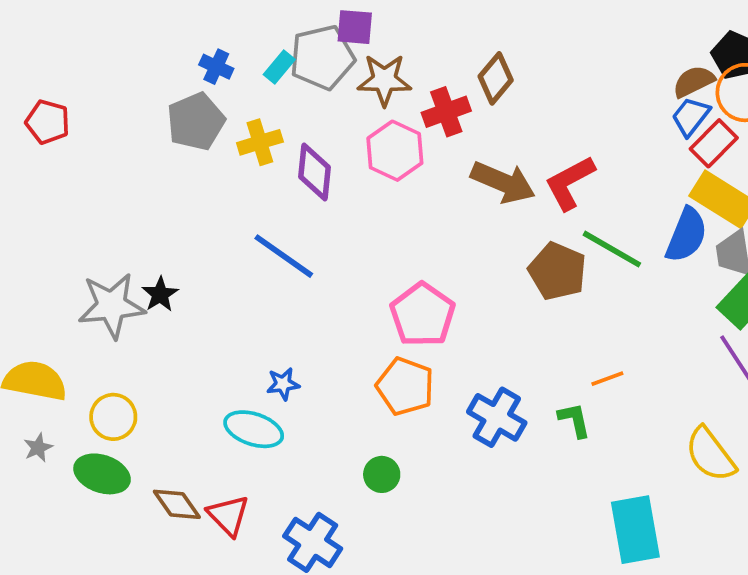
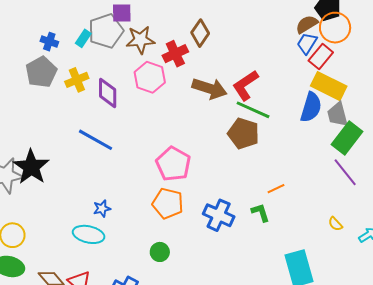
green line: (612, 249) -> (253, 110), moved
black star: (160, 294) -> (31, 167), size x1.8
yellow semicircle: (710, 454) -> (335, 224), size x0.5

